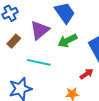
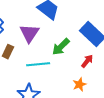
green arrow: (67, 41) -> (61, 47), moved

